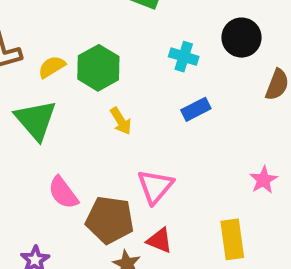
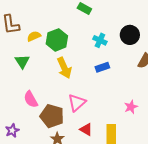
green triangle: (36, 120) -> (22, 61), size x0.7
yellow arrow: (121, 121) -> (64, 68), size x1.5
red triangle: (160, 240) -> (86, 130), moved

